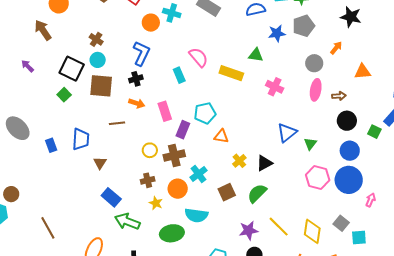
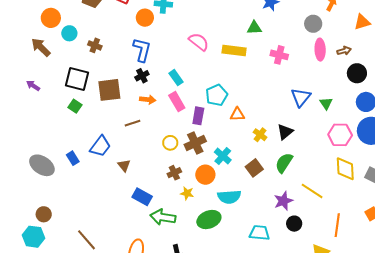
cyan circle: (98, 60) -> (69, 33), moved
cyan rectangle: (179, 75) -> (176, 78), moved
gray ellipse: (18, 128) -> (42, 165), moved
blue trapezoid: (81, 139) -> (100, 146), turned 45
yellow diamond: (312, 231) -> (345, 169), moved

